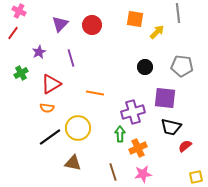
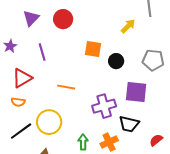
orange square: (135, 19) -> (93, 49), moved
black trapezoid: (171, 127) -> (129, 124), moved
green arrow: (120, 134) -> (83, 142), moved

